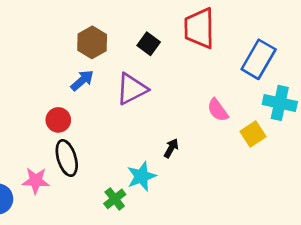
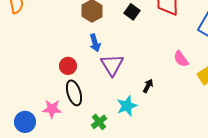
blue arrow: (82, 80) -> (95, 43), moved, turned 114
purple triangle: (132, 89) -> (112, 65), moved, turned -35
green cross: (115, 199) -> (99, 122), moved

